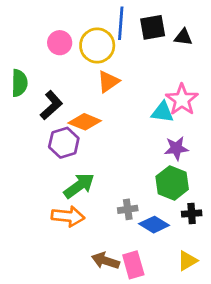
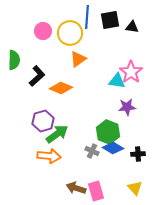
purple hexagon: (64, 143) -> (43, 121), moved
green hexagon: (172, 183) -> (108, 132), moved
gray cross: (128, 209) -> (92, 151), turned 32
blue diamond: (154, 225) -> (113, 148), moved
yellow triangle: (187, 261) -> (135, 188), turned -42

